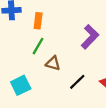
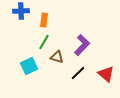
purple L-shape: (90, 37) -> (82, 45), moved
cyan square: (21, 85) -> (29, 66), moved

